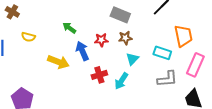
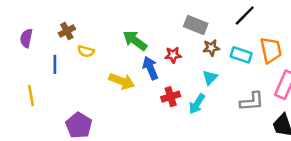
brown cross: (12, 12) -> (67, 31), moved, turned 32
green arrow: (69, 28) -> (135, 41), size x1.5
brown star: (125, 38) -> (211, 48), moved
cyan rectangle: (162, 53) -> (241, 55), moved

